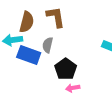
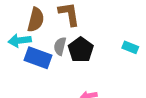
black pentagon: (66, 69) -> (81, 50), moved

